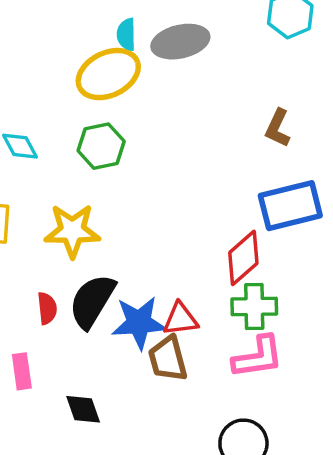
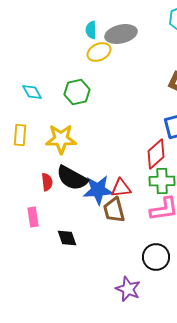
yellow ellipse: (108, 74) -> (99, 52), moved, size x0.7
black semicircle: (92, 301) -> (72, 178), turned -92

